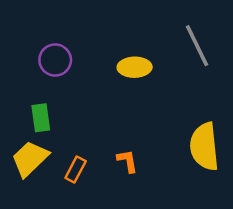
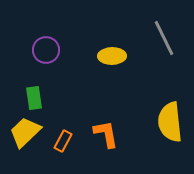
orange L-shape: (127, 161) -> (106, 134), size x1.4

